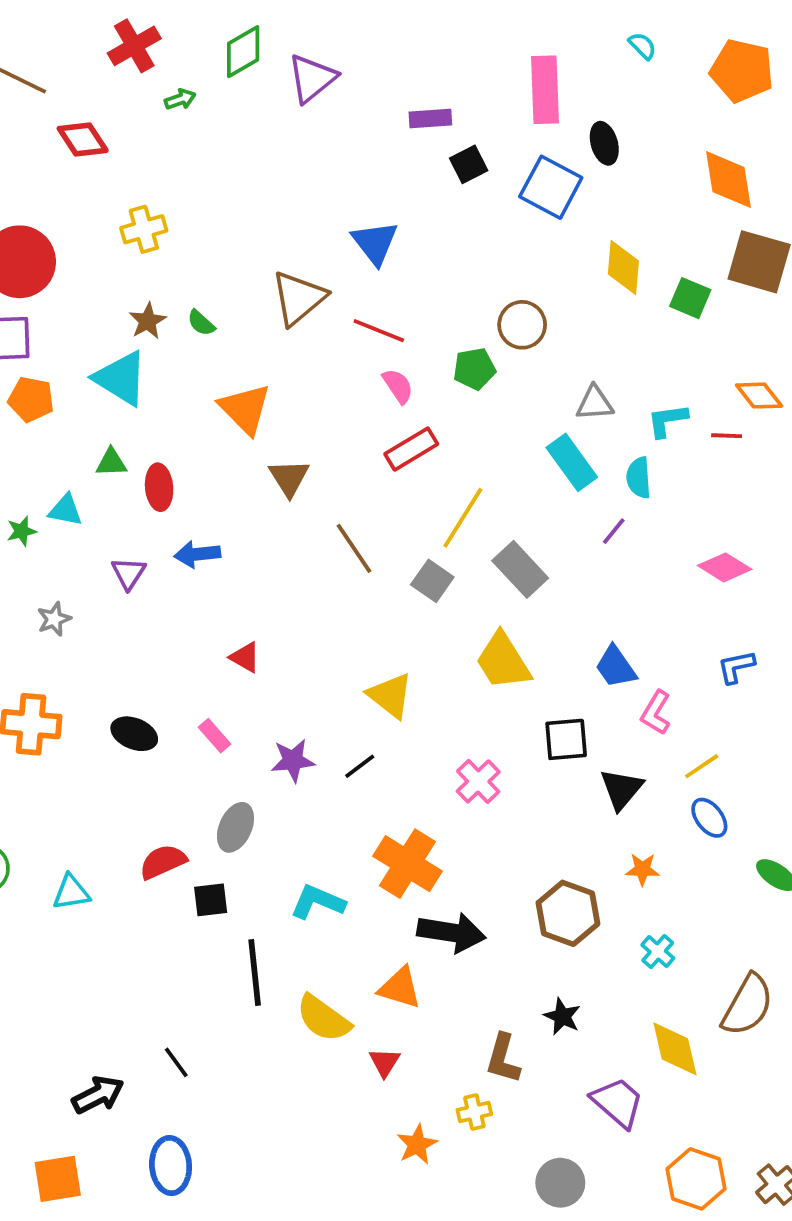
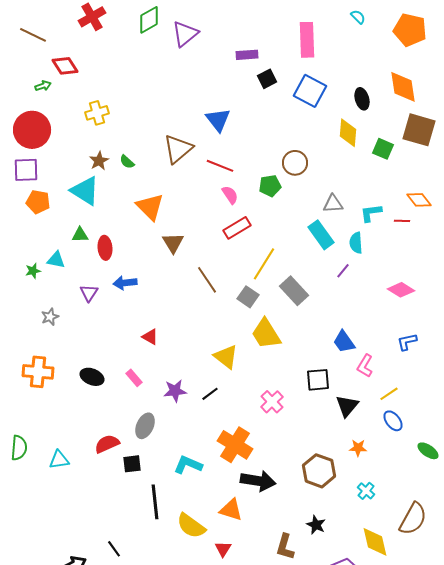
green arrow: (180, 99) -> (43, 86), moved
black ellipse: (604, 143) -> (362, 99), moved
yellow trapezoid: (503, 661) -> (266, 334), moved

